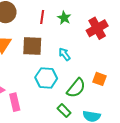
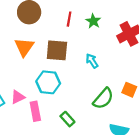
cyan hexagon: (46, 78) -> (48, 82), moved
green rectangle: (64, 111) -> (67, 119), moved

